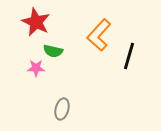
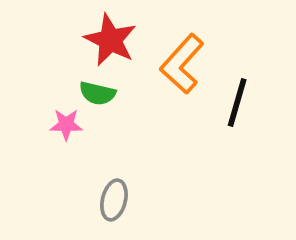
red star: (36, 22) -> (110, 40), moved

